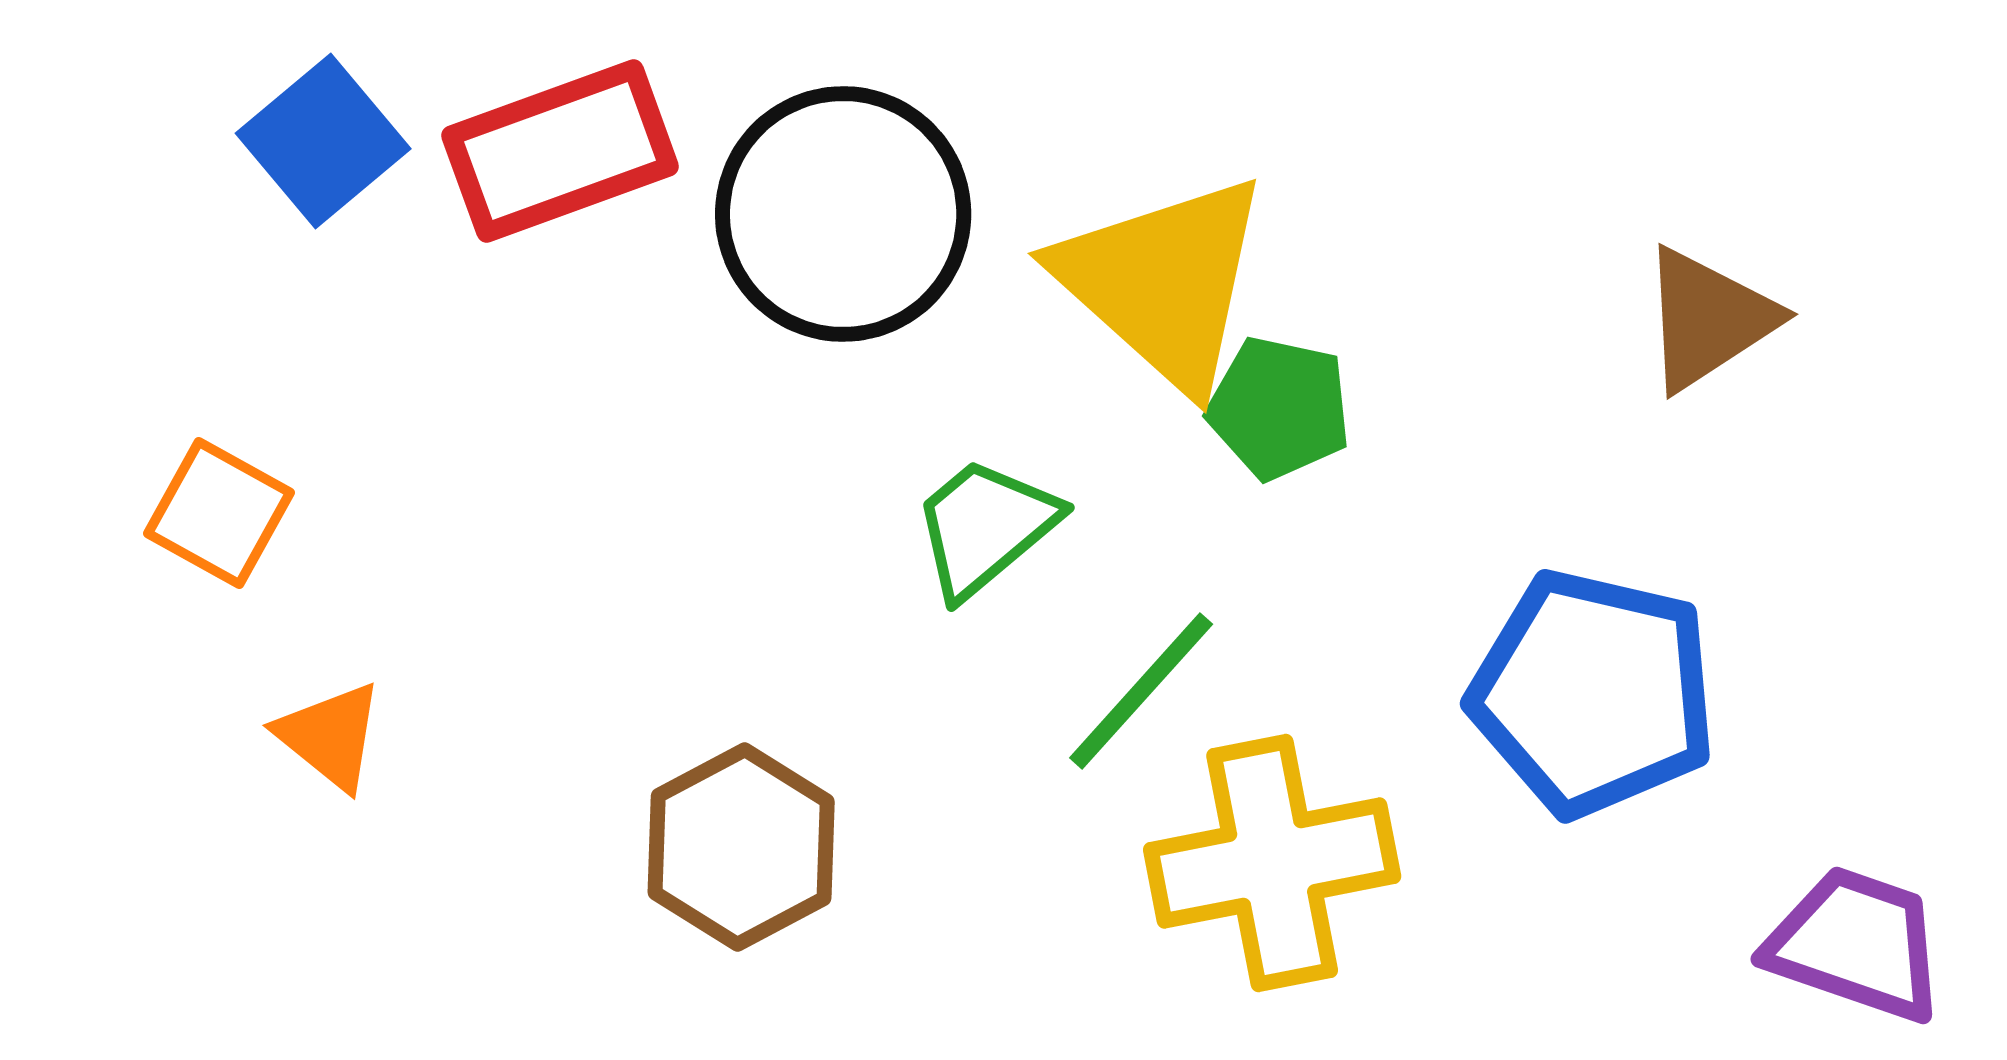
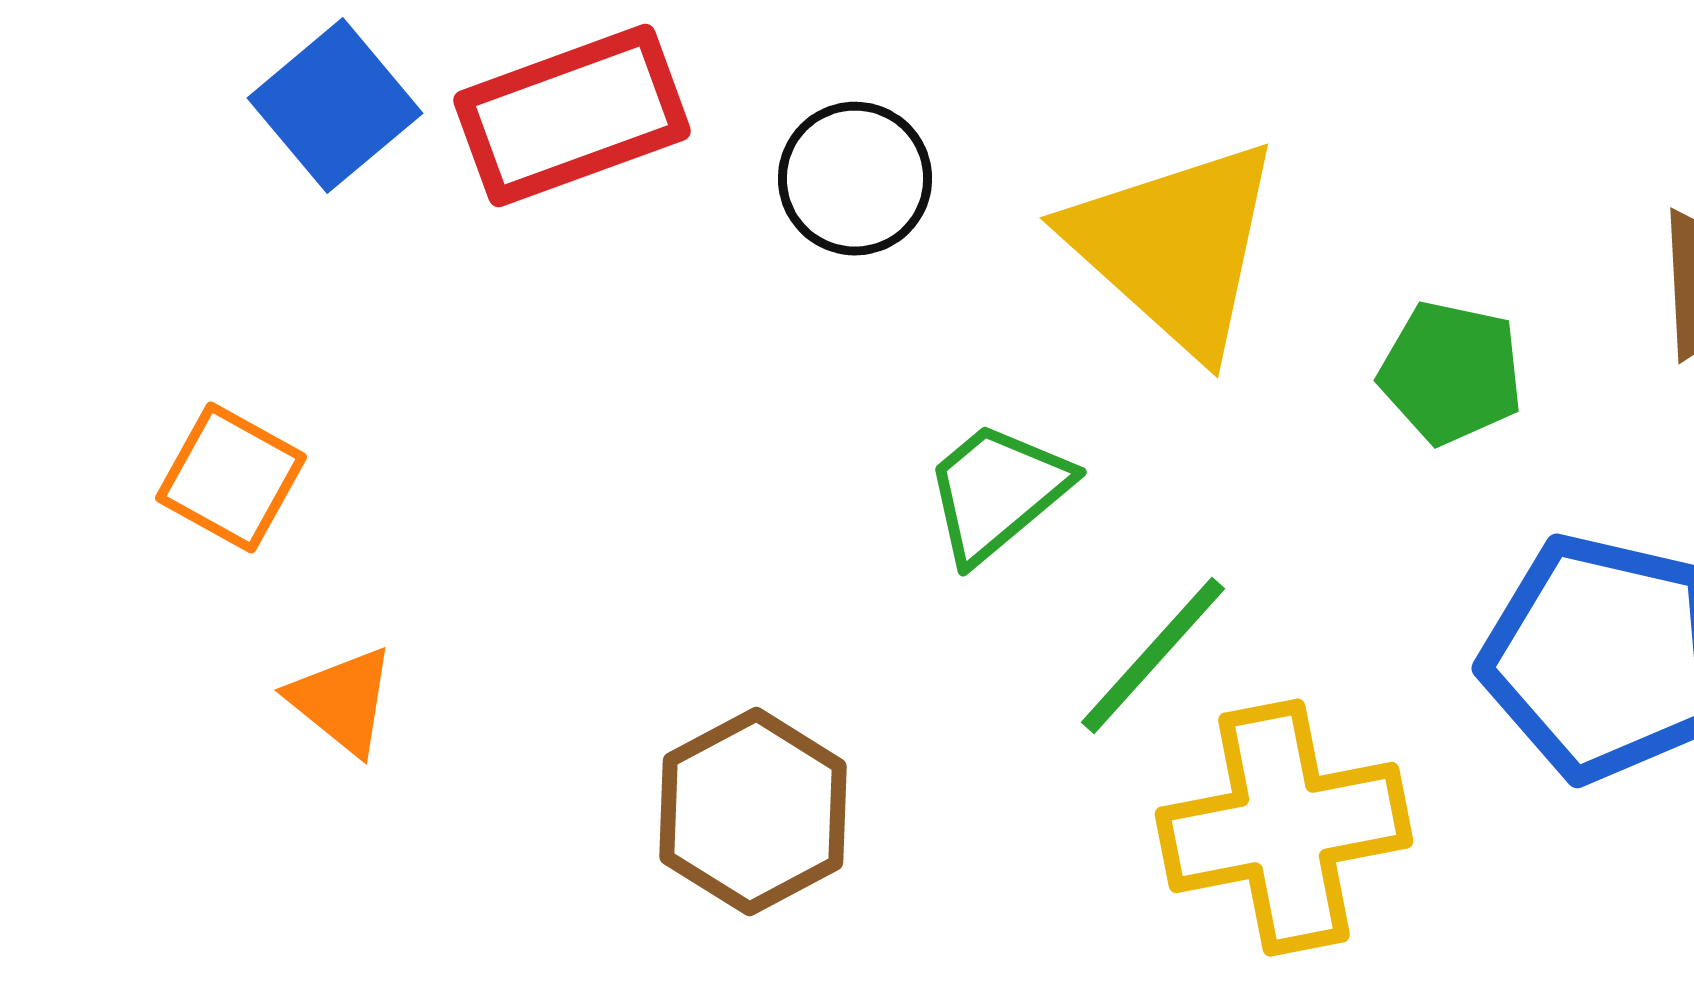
black circle: (843, 214) -> (855, 179), size x0.6
green pentagon: (1279, 408) -> (1451, 373), moved

